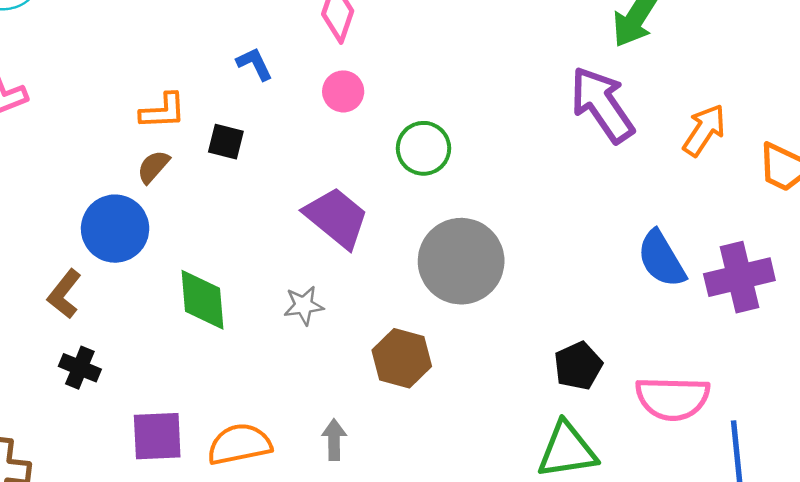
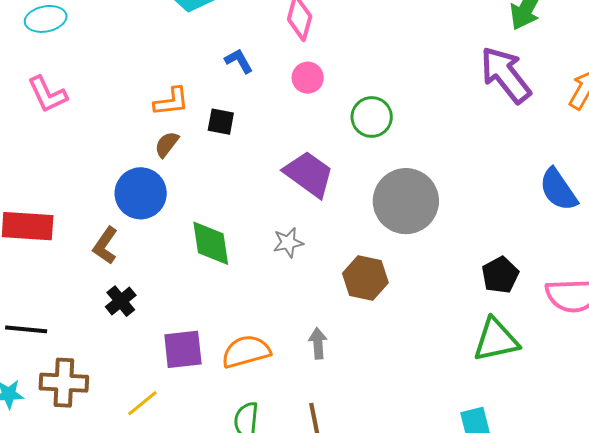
black cross: (80, 368) -> (121, 301), turned 32

